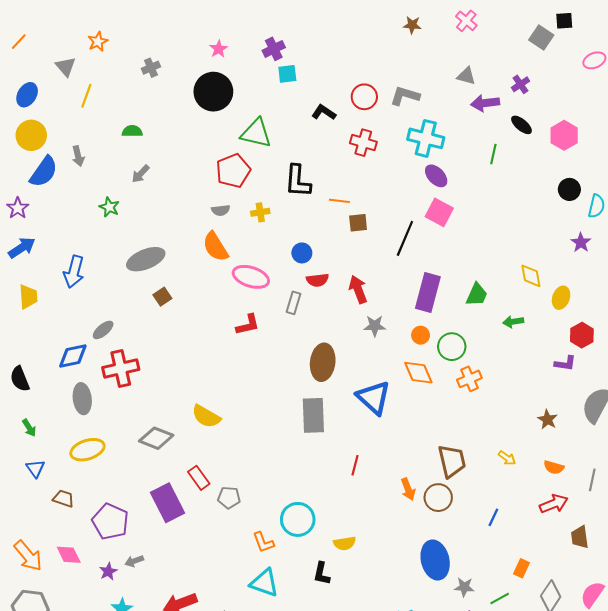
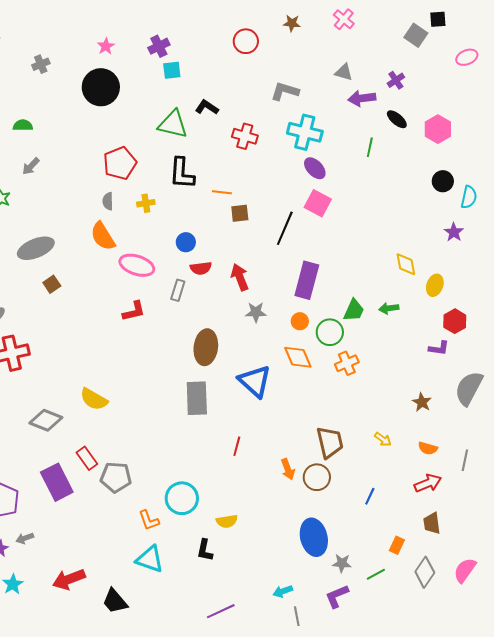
red circle: (364, 97) -> (246, 41), moved
green triangle: (256, 133) -> (173, 124), moved
gray semicircle: (221, 210) -> (108, 201), turned 96
green trapezoid: (477, 295) -> (354, 310), moved
gray pentagon: (229, 498) -> (116, 477), size x1.4
brown trapezoid: (580, 537) -> (432, 523), moved

